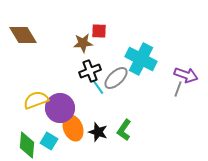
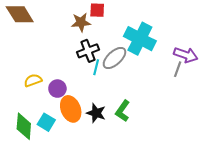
cyan line: (98, 87) -> (96, 67), turned 49
yellow semicircle: (36, 100) -> (33, 80), size x0.7
purple circle: (60, 108) -> (57, 89), size x0.6

